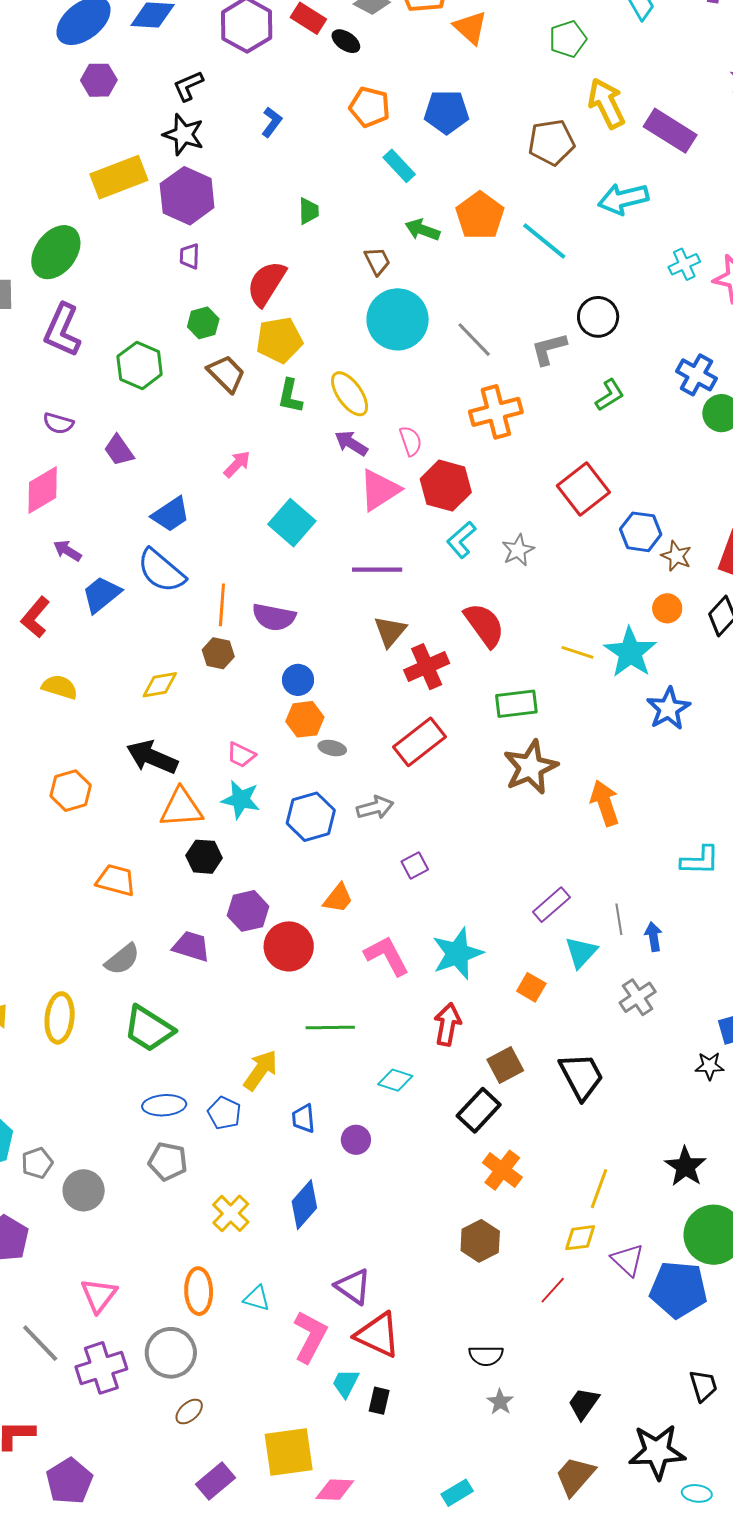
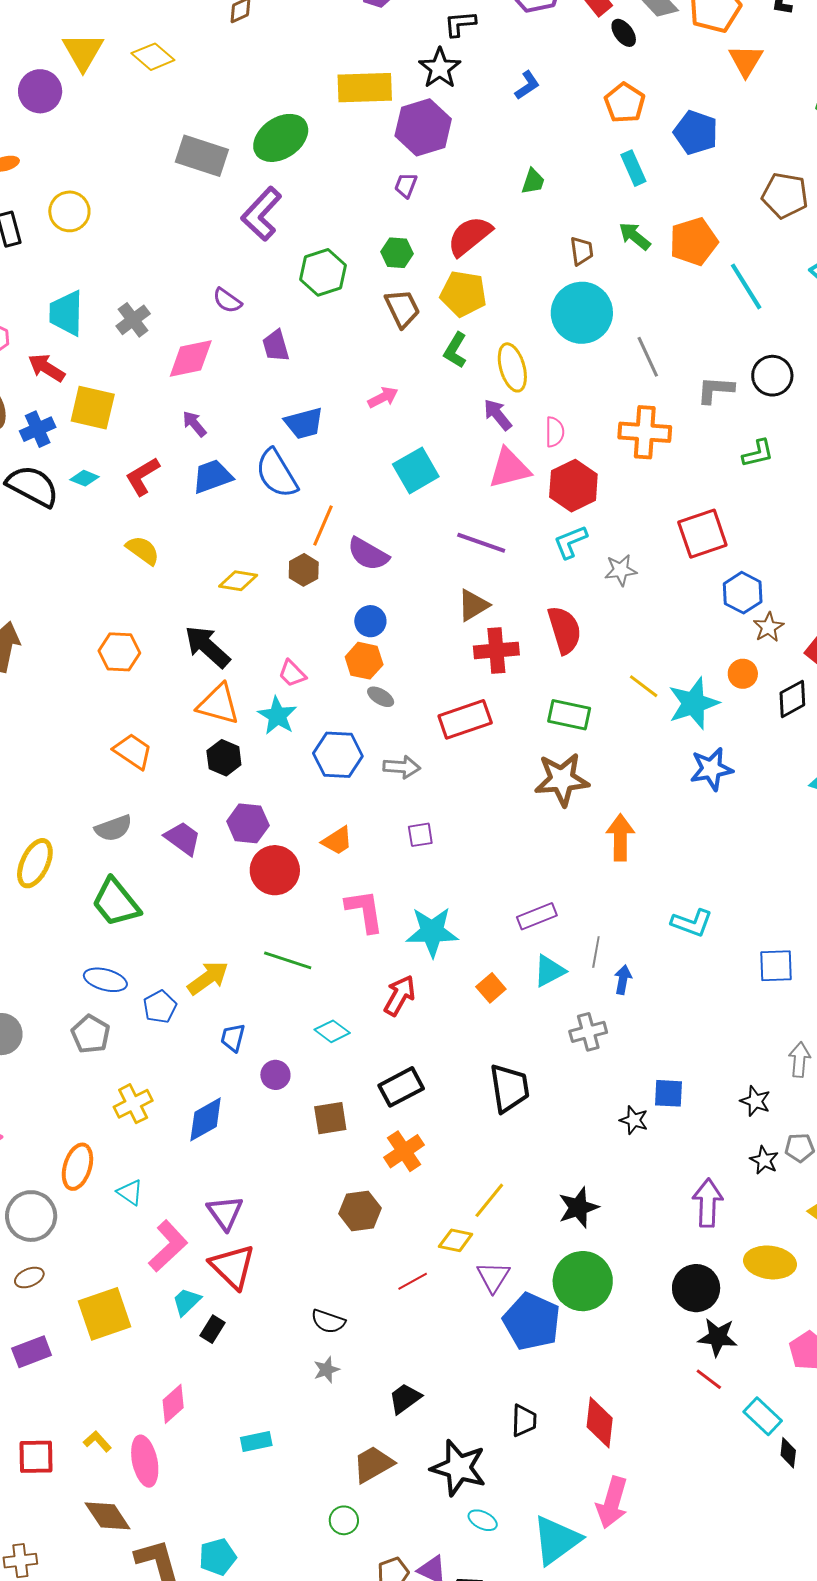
brown square: (505, 1065) -> (330, 1118), moved
yellow square: (289, 1452) -> (105, 1314), moved, turned -30
pink diamond: (335, 1490) -> (173, 1404), moved, turned -63

